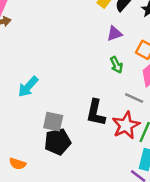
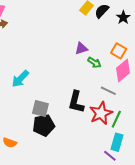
purple triangle: (115, 34) -> (81, 48), moved
green arrow: (116, 65) -> (94, 63), turned -32

